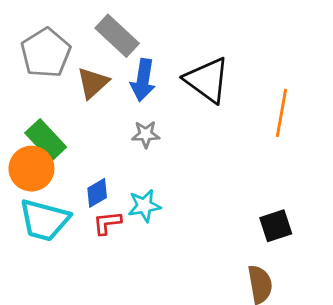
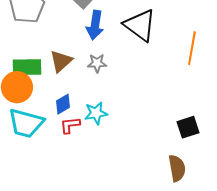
brown triangle: (93, 83) -> (61, 61), moved
green rectangle: (46, 140) -> (27, 67), turned -48

